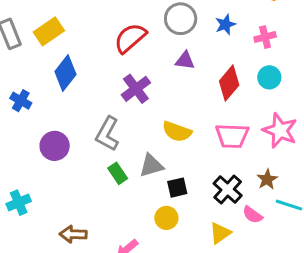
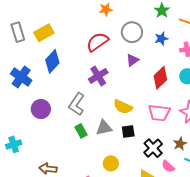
purple triangle: (185, 61) -> (132, 60), turned -48
blue cross: (21, 101) -> (21, 77), size x1.5
black square: (177, 188) -> (128, 131), moved

